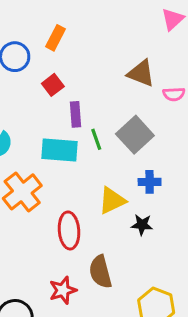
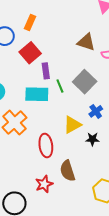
red square: (53, 85) -> (30, 53), size x1.5
blue cross: (150, 182) -> (96, 111), turned -32

